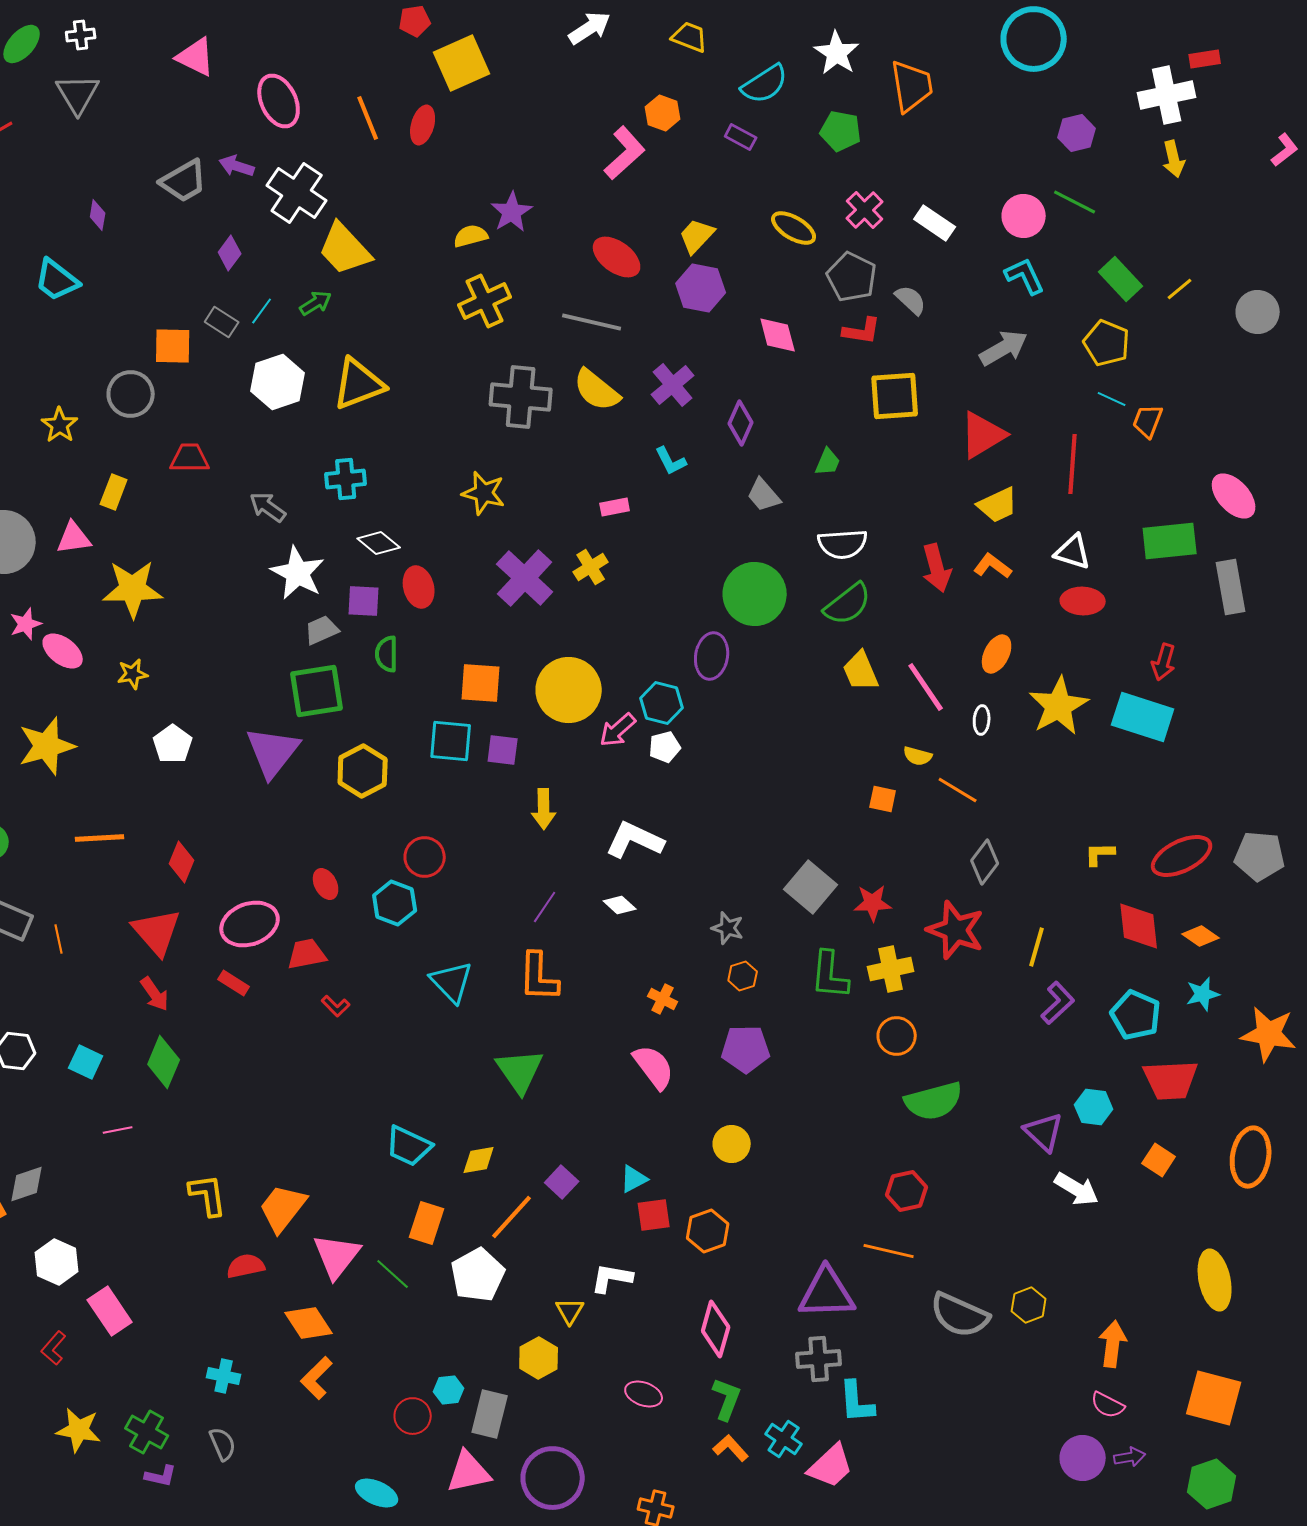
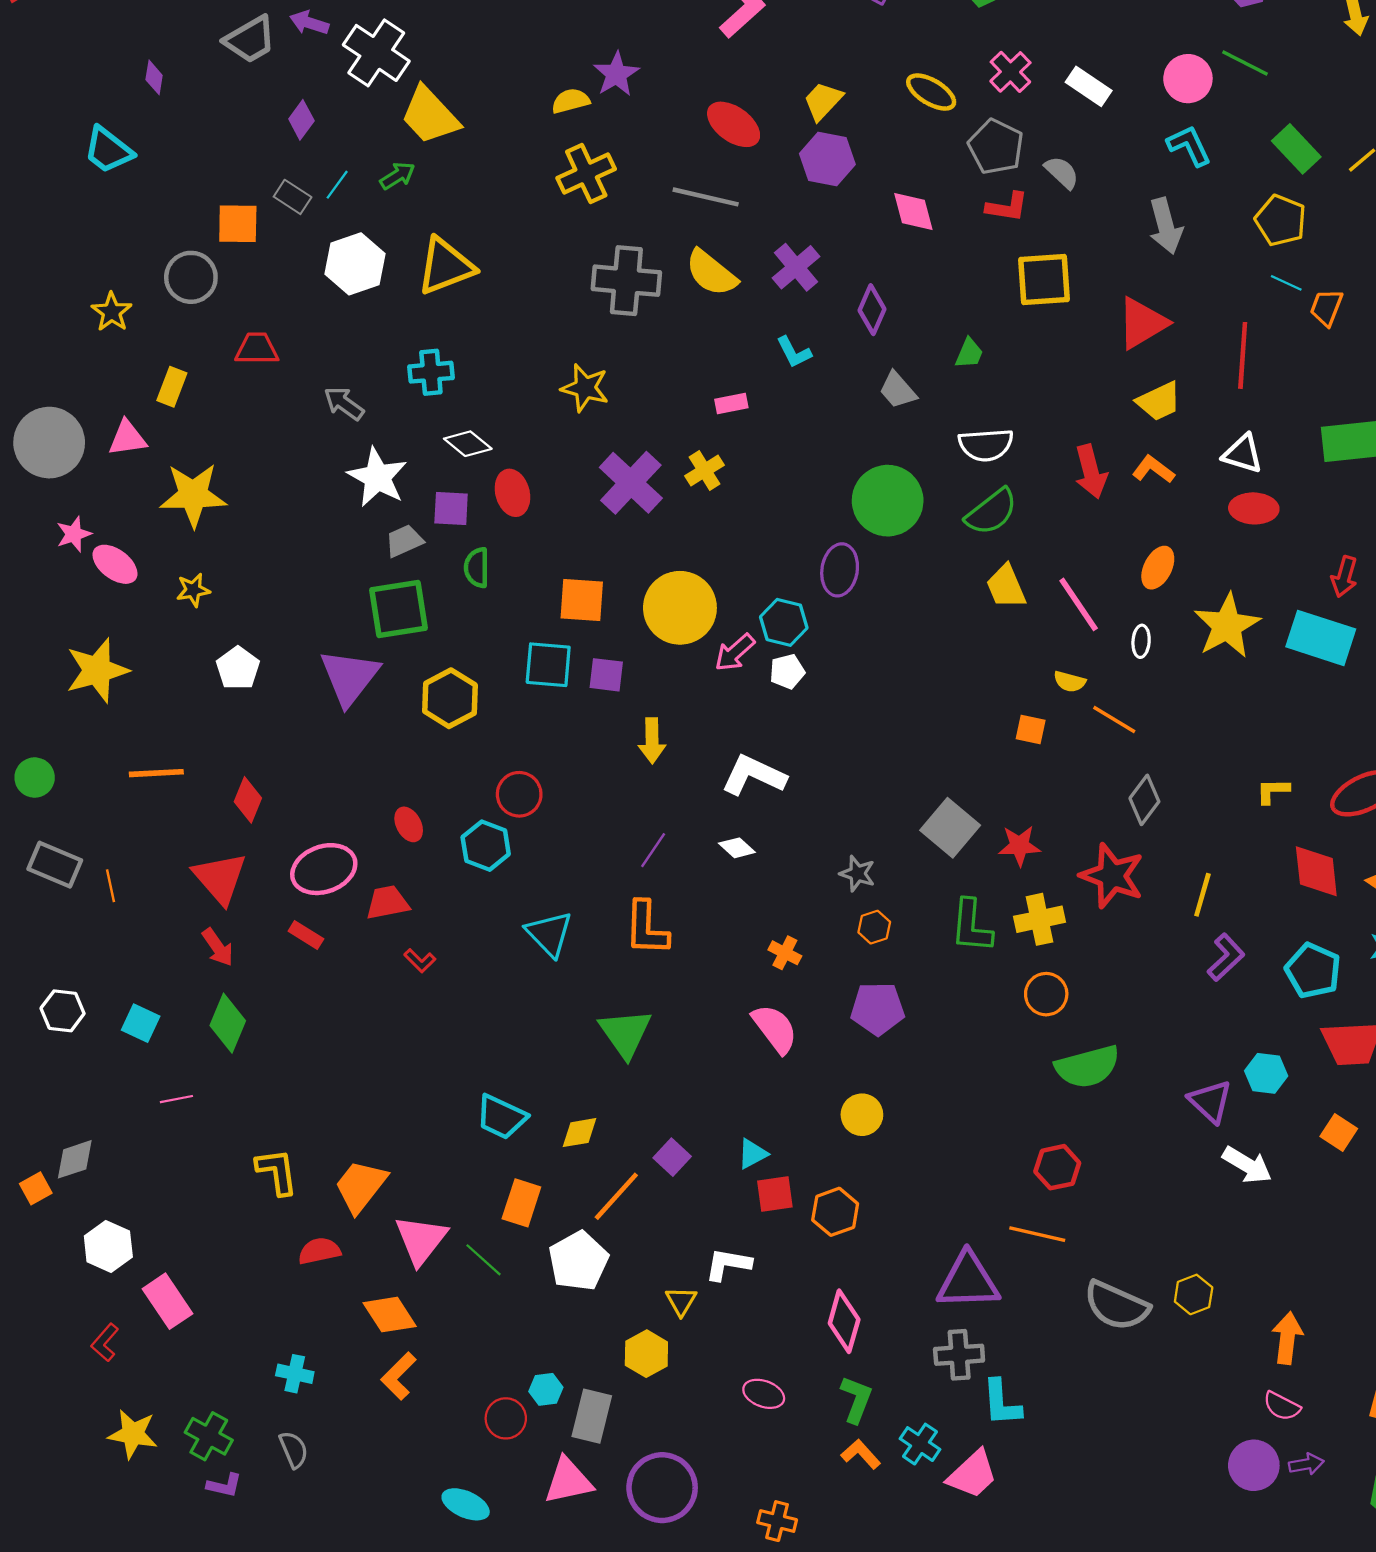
gray arrow: (1004, 348) -> (1166, 226), turned 105

